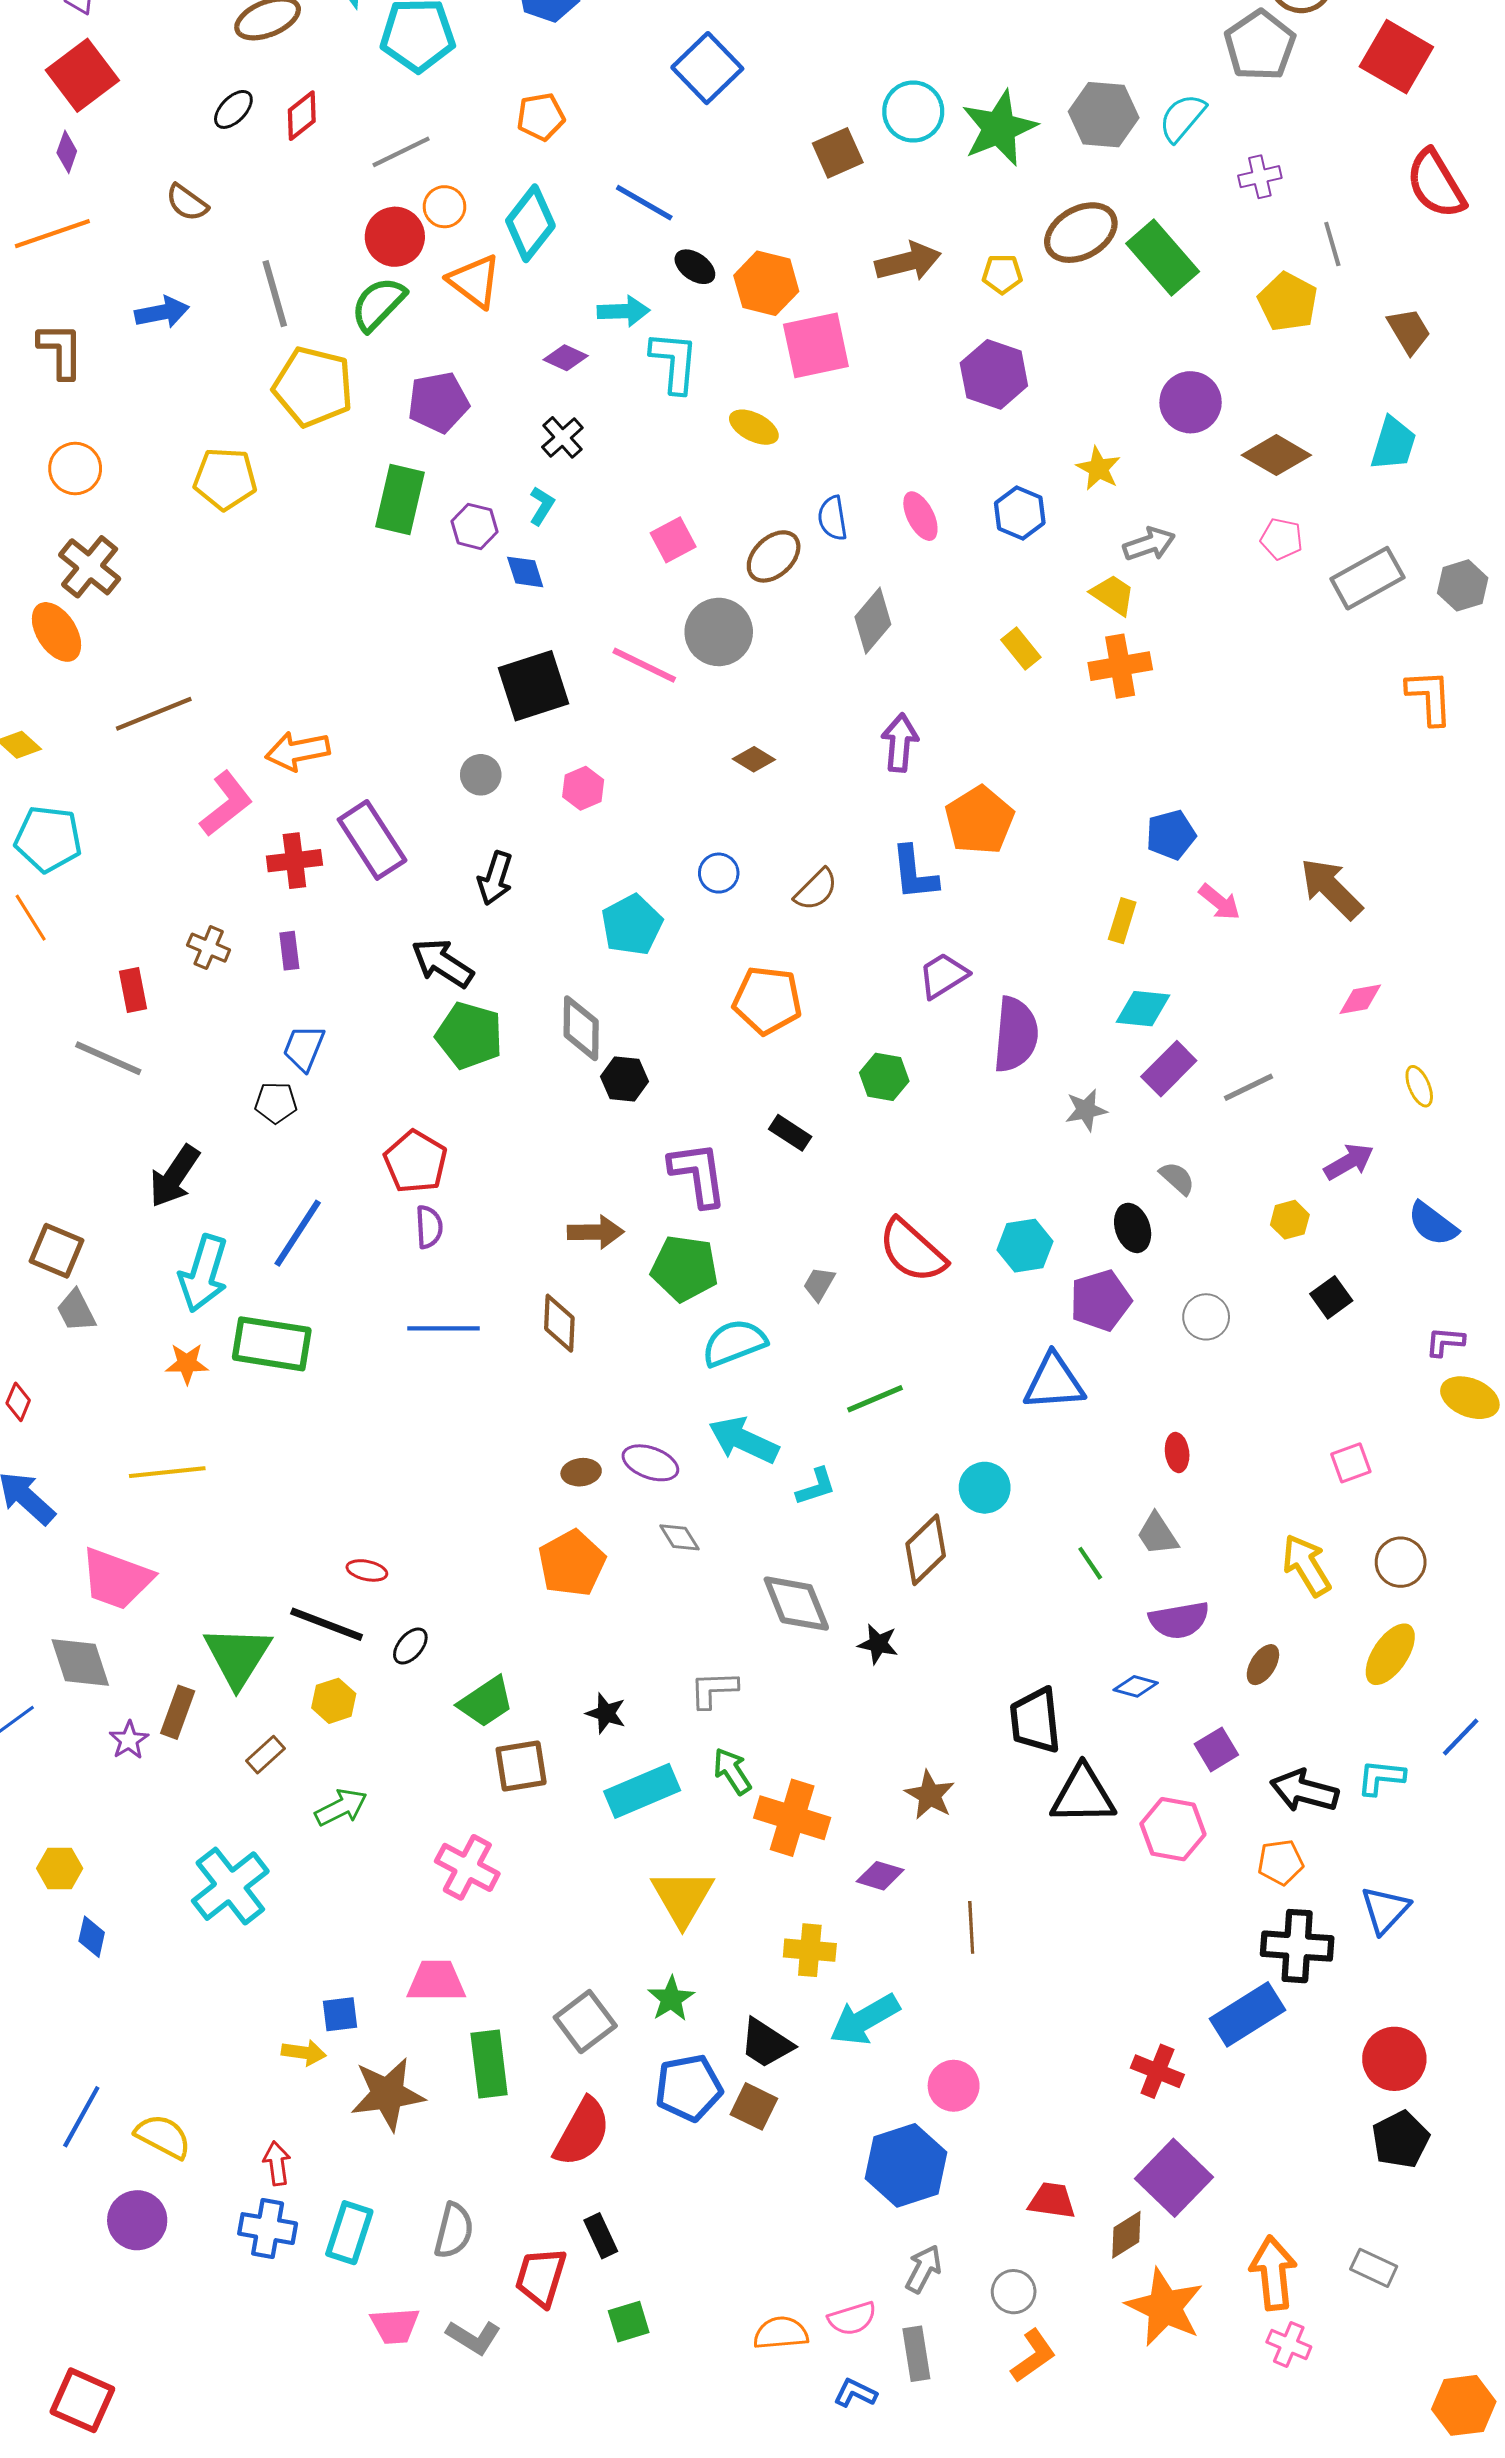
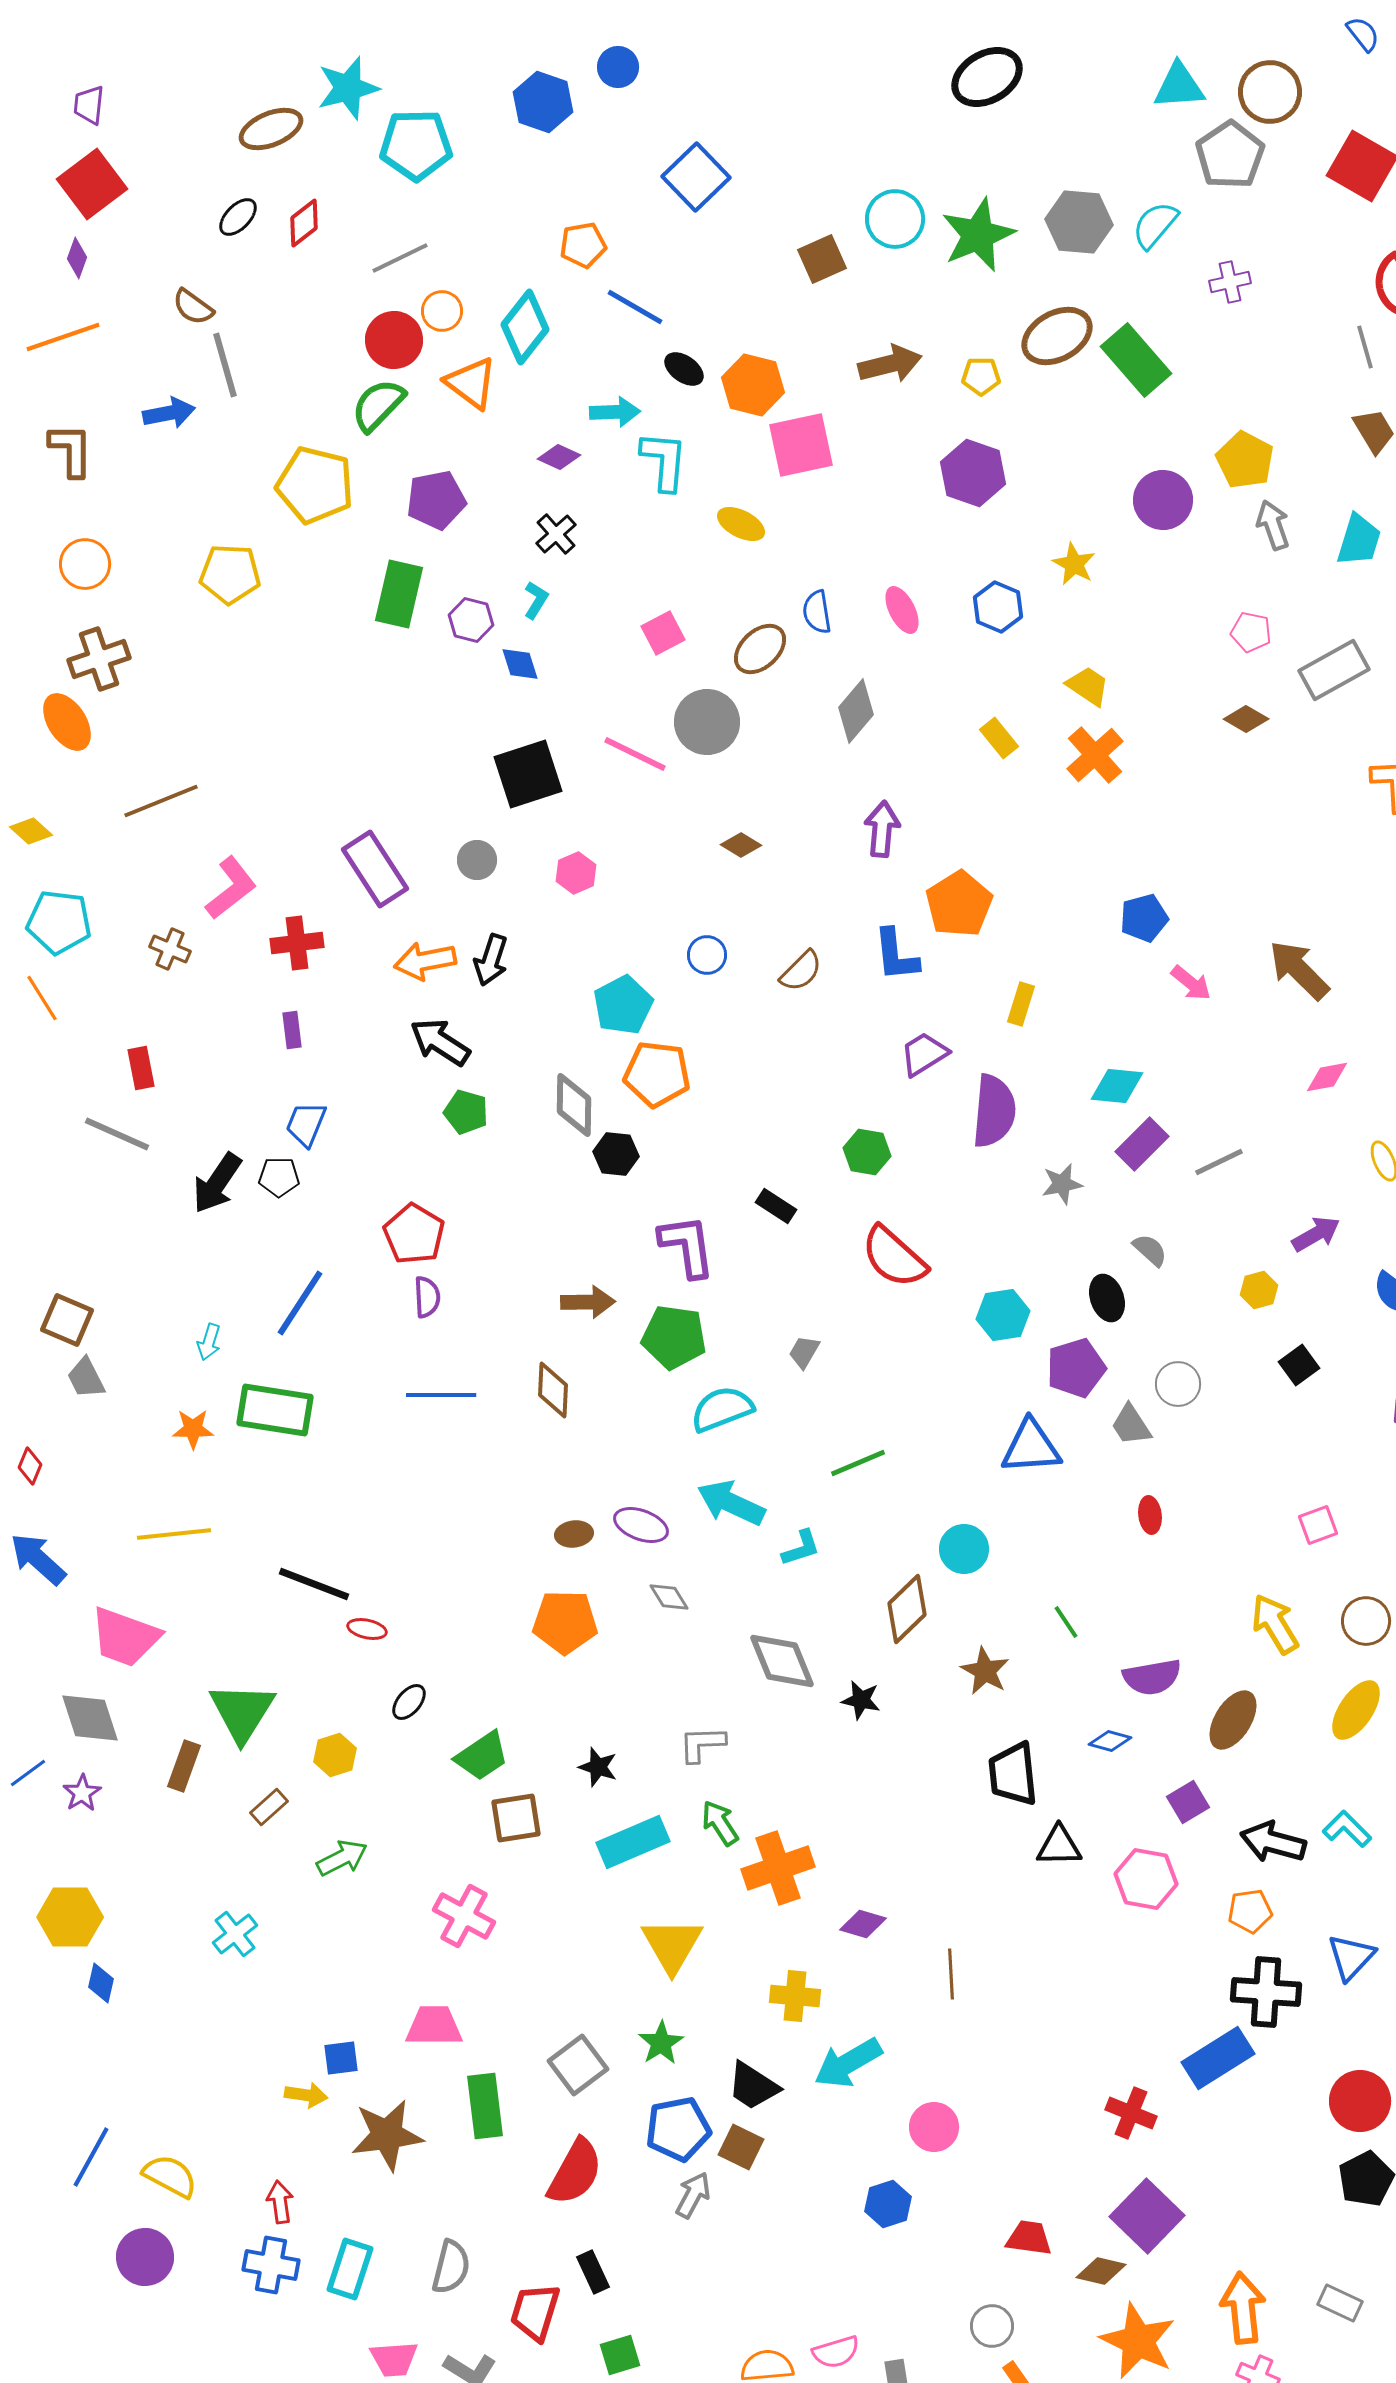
orange pentagon: (541, 117) -> (583, 245), moved
gray line: (1332, 244) -> (1365, 347), moved
gray line: (275, 294) -> (225, 365), moved
yellow pentagon: (1288, 302) -> (1245, 460), moved
brown diamond: (1276, 455) -> (1246, 719), moved, size x0.7
gray arrow: (1149, 544) -> (1273, 525), moved, turned -90
brown cross: (90, 567) -> (99, 659), turned 32
orange cross: (1120, 666) -> (1095, 755), turned -32
orange arrow: (298, 751) -> (425, 961), moved
purple rectangle: (372, 840) -> (375, 869), moved
yellow rectangle: (1122, 921) -> (1021, 1004), moved
brown cross: (209, 948) -> (170, 949), moved
orange pentagon: (767, 1000) -> (657, 1074), moved
green pentagon: (469, 1036) -> (466, 1112), size x0.7
black arrow: (174, 1176) -> (217, 1183), moved
red semicircle: (912, 1251) -> (894, 1257), moved
cyan arrow: (203, 1273) -> (209, 1342), size x0.5
gray trapezoid: (1157, 1534) -> (1131, 1425), moved
orange pentagon: (572, 1563) -> (565, 1622), turned 30
black line: (327, 1624) -> (314, 1584), moved
brown ellipse: (1263, 1665) -> (1233, 1720), size x1.5
purple star: (129, 1740) -> (82, 1793), moved
cyan L-shape: (1381, 1777) -> (1347, 1829), turned 39
brown star: (930, 1795) -> (985, 1671), moved
black triangle: (1083, 1795) -> (1059, 1846), size x0.7
orange cross: (792, 1818) -> (778, 1868), turned -36
yellow hexagon: (60, 1868) -> (70, 1917), size x1.5
cyan cross: (230, 1886) -> (235, 1934), size x0.6
blue hexagon: (906, 2165) -> (888, 2204), size x0.6
brown diamond: (1126, 2235) -> (1101, 2271), turned 45
gray arrow: (924, 2269) -> (693, 2195), moved

